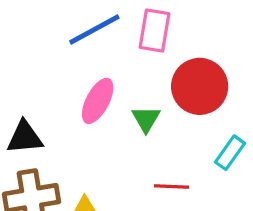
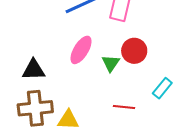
red circle: (200, 86) -> (134, 51), moved, size x0.7

